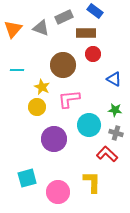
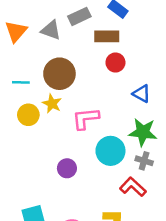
brown circle: (63, 65) -> (59, 74), moved
yellow circle: (37, 107) -> (28, 115), moved
green star: (115, 110) -> (143, 132), size x1.6
purple circle: (54, 139) -> (67, 168), size x0.6

